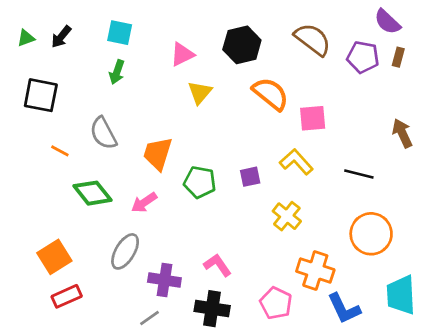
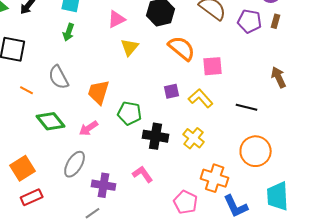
purple square: (250, 177) -> (172, 91), moved
black cross: (212, 309) -> (156, 136), moved

